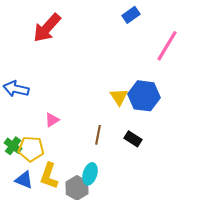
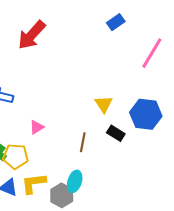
blue hexagon: (144, 96) -> (146, 114), moved
black rectangle: (133, 139) -> (116, 133), moved
yellow L-shape: (49, 176) -> (34, 183), turned 64

